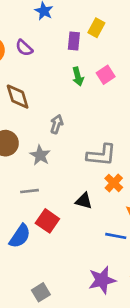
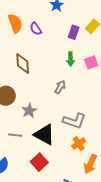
gray arrow: (57, 124) -> (60, 87), moved
black triangle: (84, 201) -> (44, 135), moved, size x1.6
red square: (47, 221) -> (39, 162), moved

